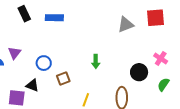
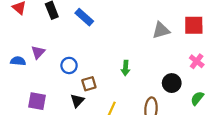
blue rectangle: (54, 18) -> (84, 17), turned 36
pink cross: (161, 59) -> (197, 61), moved
black triangle: (32, 85) -> (77, 101), moved, turned 48

